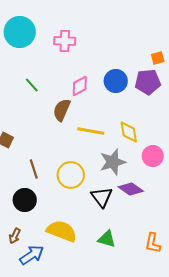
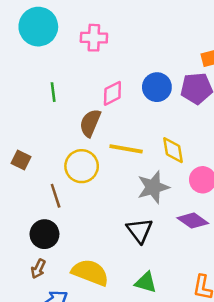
green line: (32, 85) -> (53, 92), turned 35
yellow circle: (71, 175) -> (82, 166), moved
purple diamond: (131, 189) -> (193, 221), moved
brown arrow: (15, 236) -> (38, 269), moved

